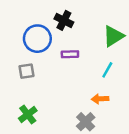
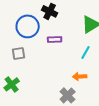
green cross: (28, 115) -> (12, 84), moved

